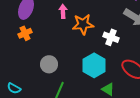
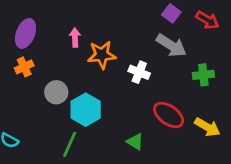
gray circle: (49, 64) -> (56, 92), moved
cyan hexagon: (94, 65) -> (86, 110), moved

